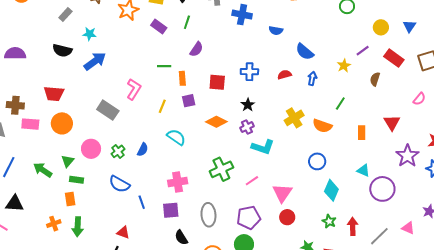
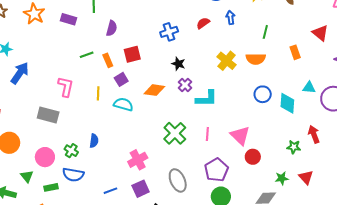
red square: (217, 82) -> (132, 54), moved
cyan semicircle: (176, 137) -> (123, 104), moved
green rectangle: (77, 180) -> (51, 187), moved
pink line: (252, 181) -> (207, 134), turned -32
blue semicircle: (119, 184) -> (73, 175), moved
cyan diamond: (331, 190) -> (287, 103), moved
blue line: (142, 202) -> (110, 191), turned -72
red arrow: (353, 226) -> (314, 134), moved

